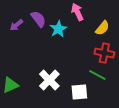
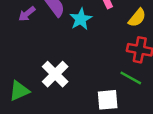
white cross: (49, 80) -> (55, 74), moved

